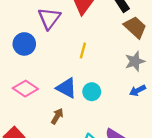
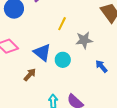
gray star: (135, 61) -> (84, 40), moved
blue arrow: (137, 90) -> (101, 66), turned 64

